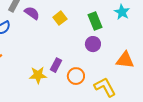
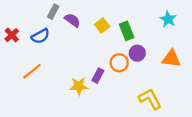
green rectangle: (95, 21) -> (127, 31), moved
orange triangle: (125, 60) -> (171, 59), moved
orange circle: (76, 76) -> (119, 63), moved

